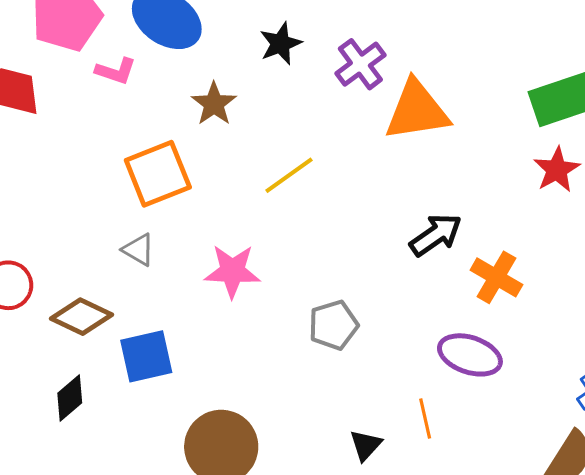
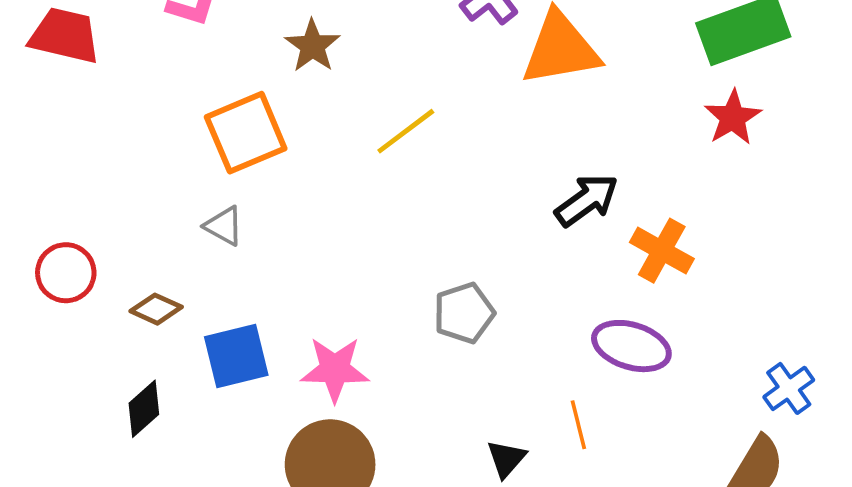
pink star: (232, 271) -> (335, 369), moved
brown diamond: (81, 317) -> (156, 309), size x0.7

